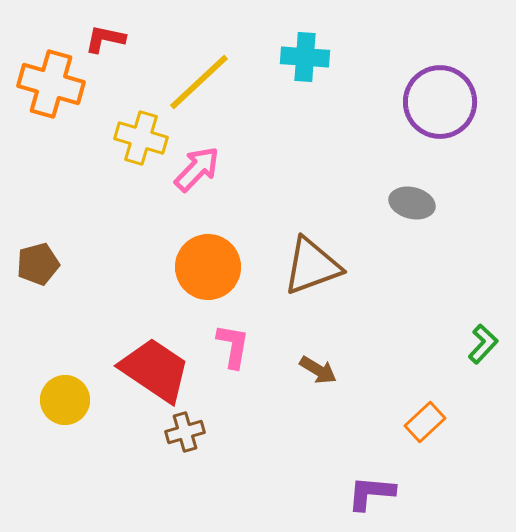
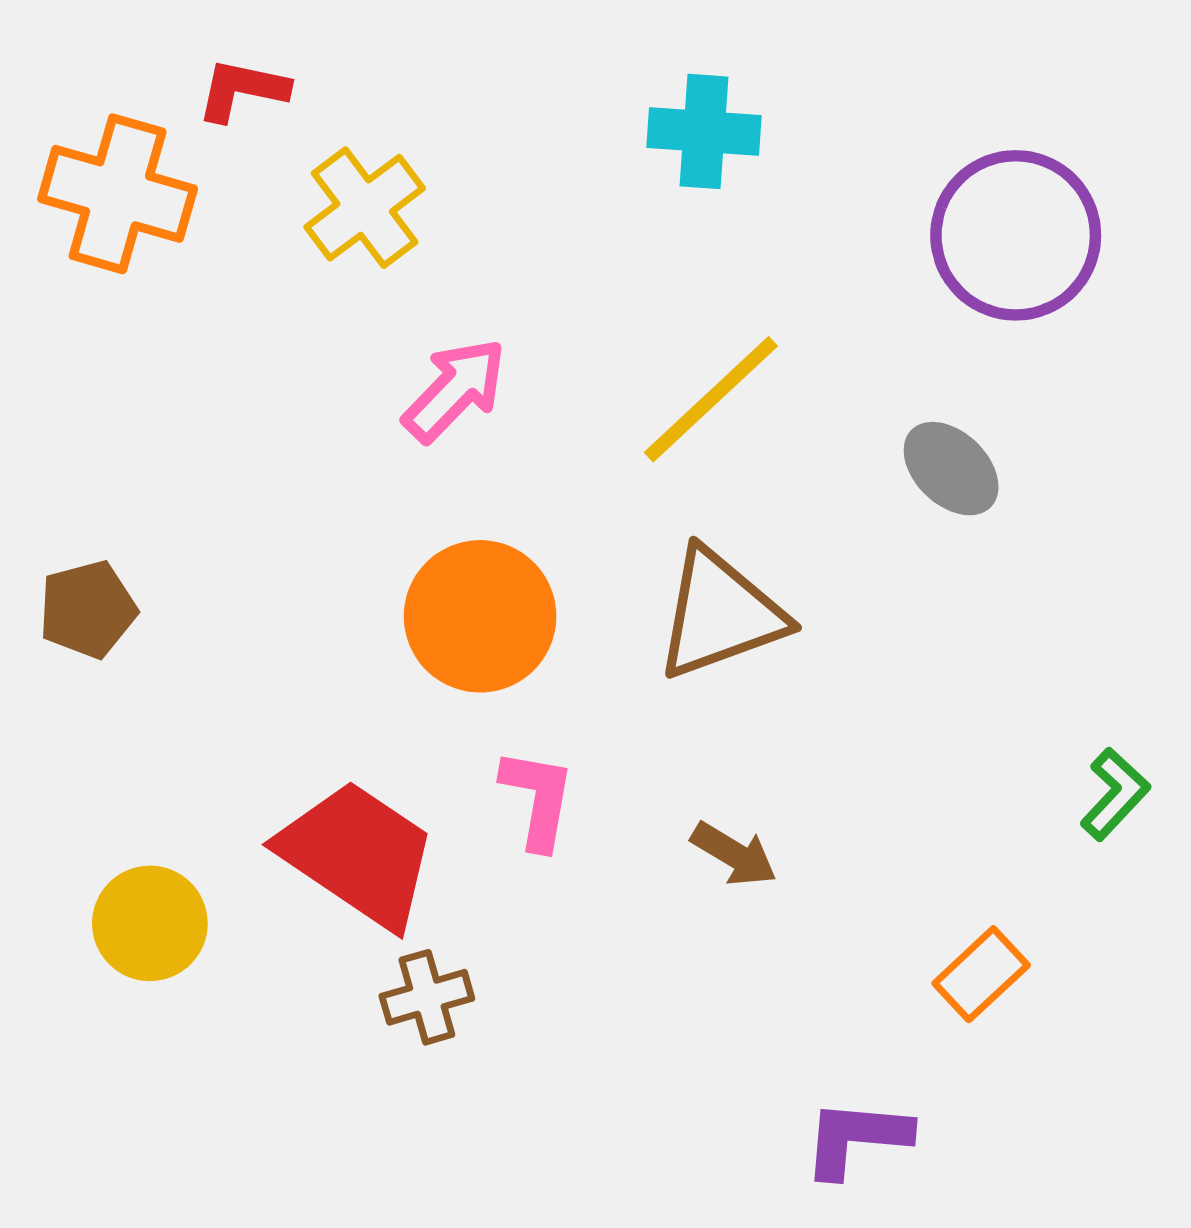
yellow line: (199, 82) -> (711, 399), moved
yellow cross: (141, 138) -> (365, 208), moved, turned 36
gray ellipse: (412, 203) -> (951, 469), turned 30

